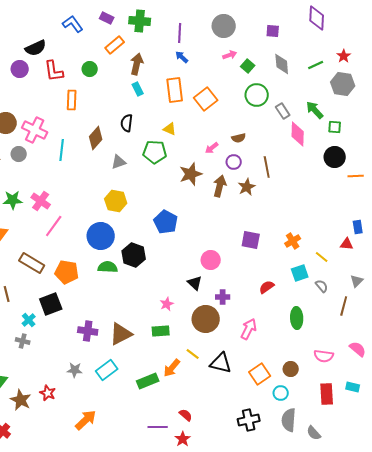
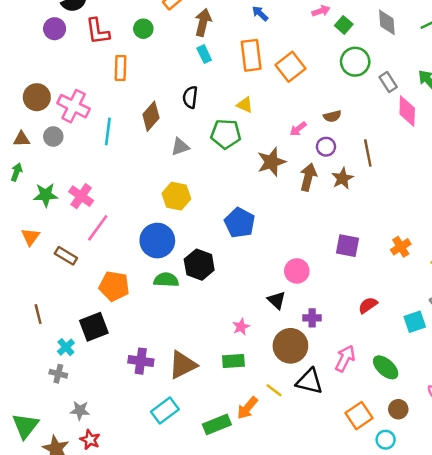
brown rectangle: (32, 263) -> (66, 256), moved, size x0.7
cyan square: (300, 273) -> (415, 322), moved
green ellipse: (297, 318) -> (386, 367), moved, turned -45
black triangle: (221, 363) -> (309, 381), moved
gray star: (75, 370) -> (80, 410), moved

